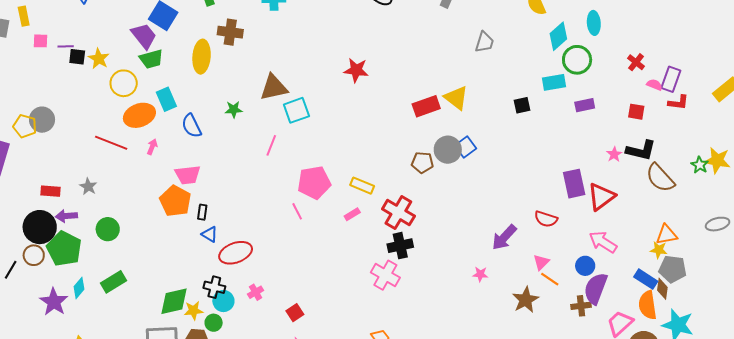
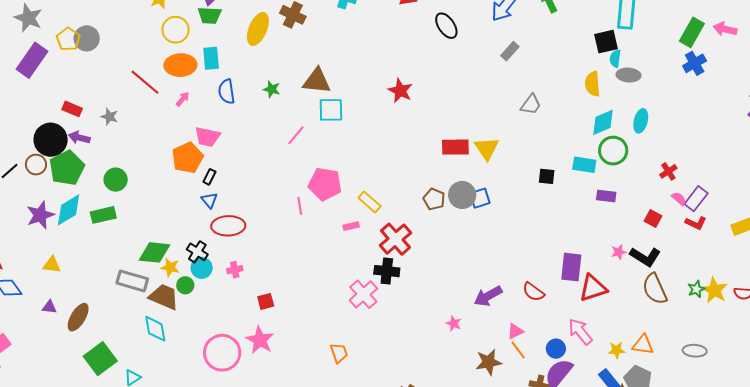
gray star: (88, 187) -> (109, 117), turned -30
green circle: (108, 229) -> (116, 180), moved
yellow star: (659, 250) -> (617, 350), moved, turned -30
cyan diamond: (79, 288) -> (69, 210), size x1.6

